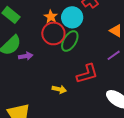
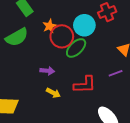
orange star: (51, 17) -> (50, 26), moved
purple arrow: (26, 56) -> (47, 71), moved

